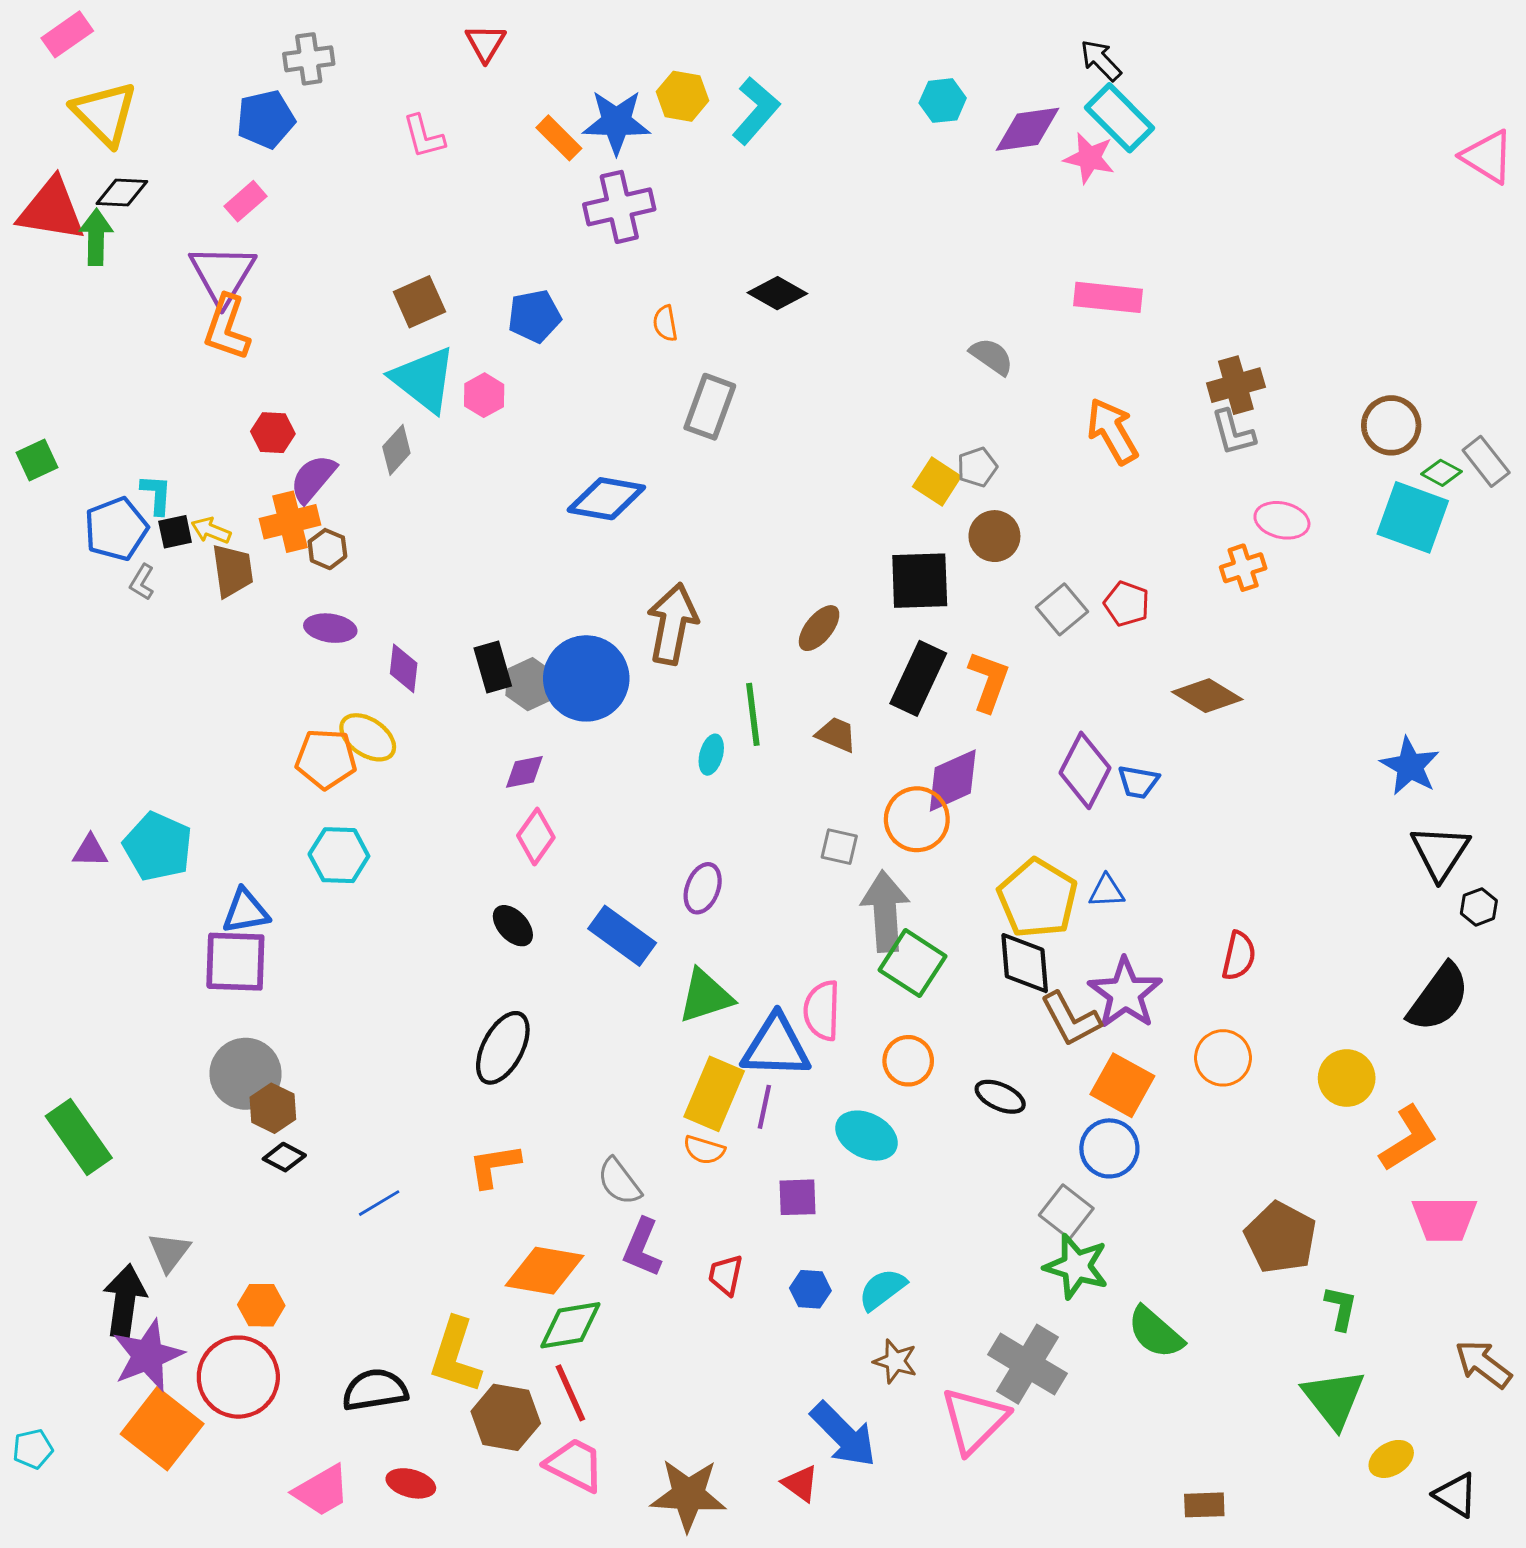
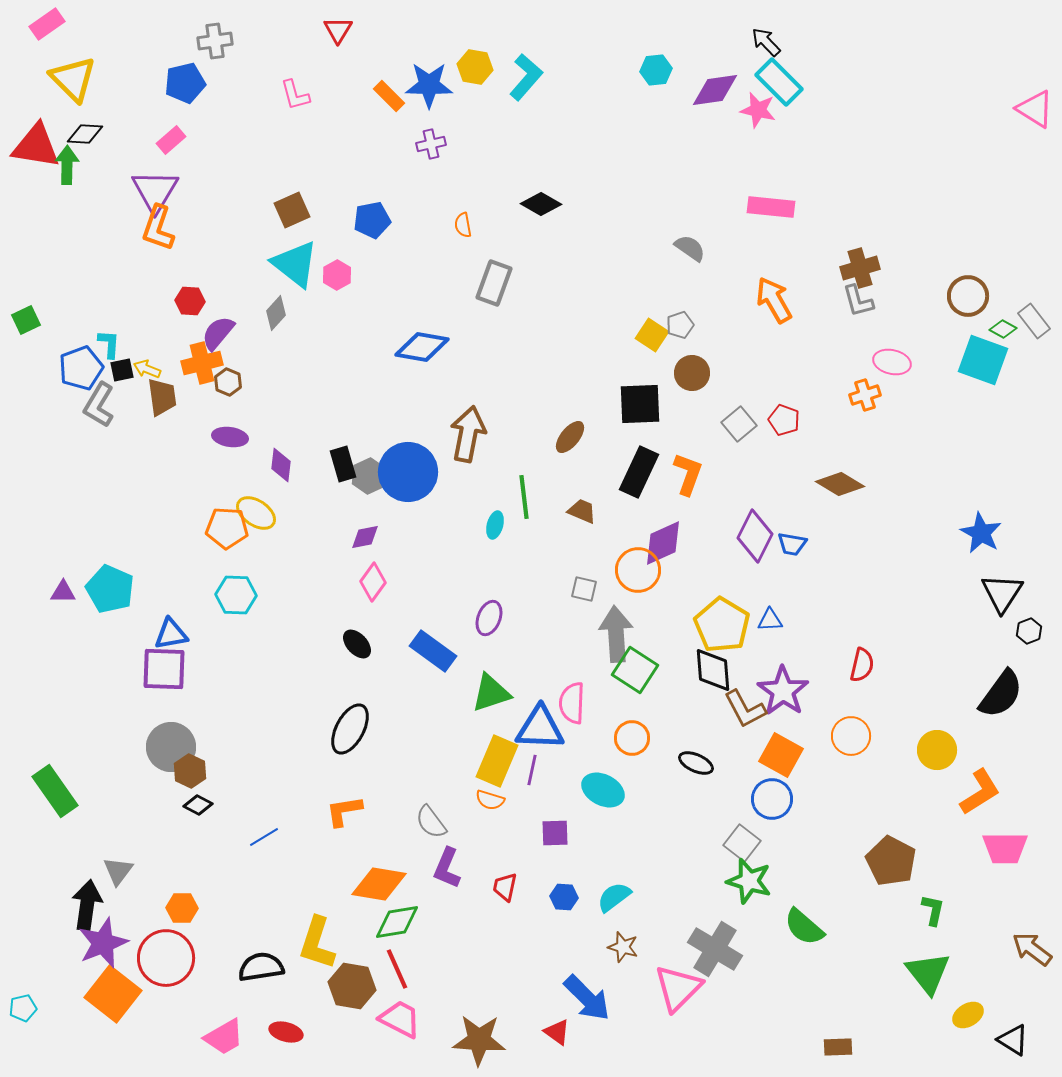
purple cross: (619, 207) -> (431, 144), size x0.6
gray L-shape: (142, 582) -> (99, 405), size x1.8

